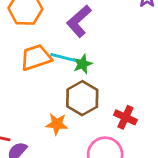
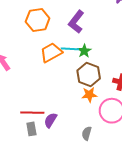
orange star: (57, 124) -> (89, 95), moved

